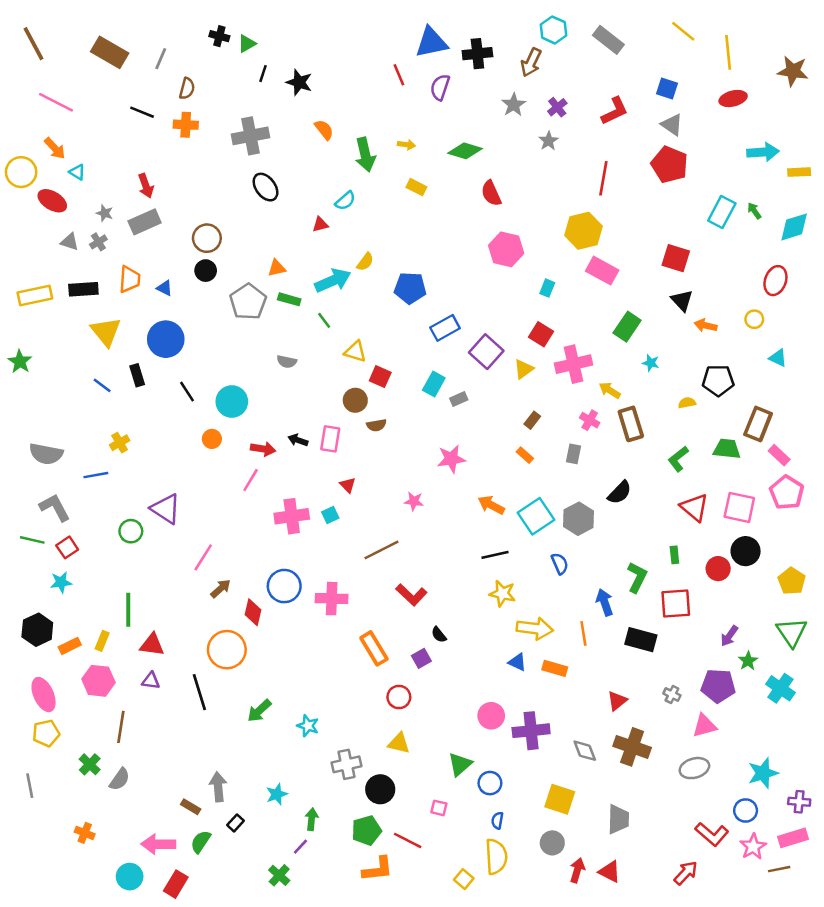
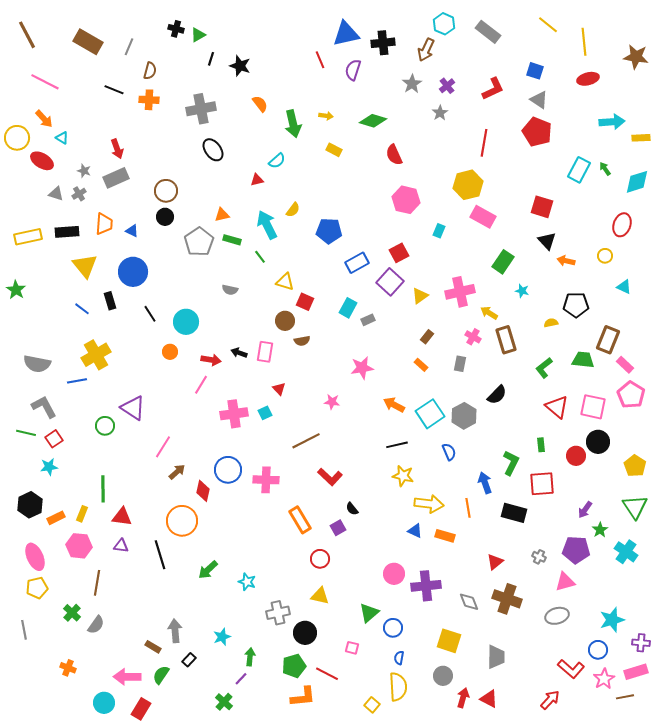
cyan arrow: (333, 281) -> (267, 225), turned -92
red square: (541, 334) -> (399, 253), moved, turned 30
yellow cross: (120, 443) -> (96, 355), size x1.8

